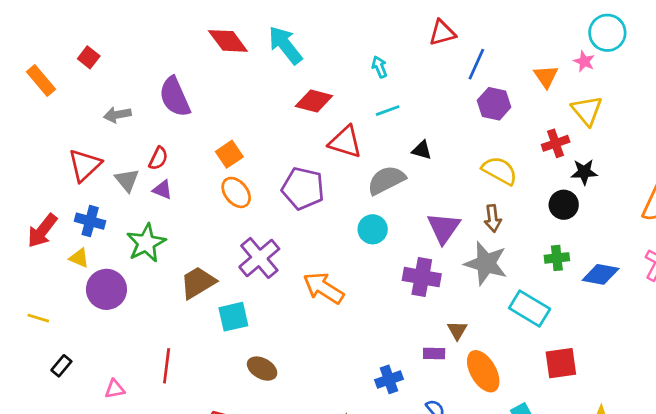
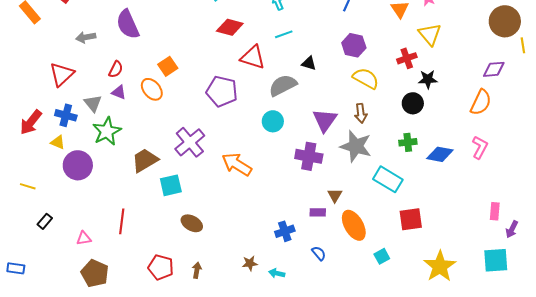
purple hexagon: (494, 104) -> (354, 45), moved
gray triangle: (127, 180) -> (93, 103), moved
orange ellipse: (236, 192) -> (152, 89), moved

